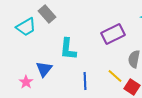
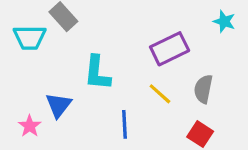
cyan trapezoid: (26, 27) -> (30, 38), turned 30
yellow line: (115, 76) -> (160, 94), moved

